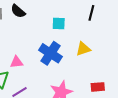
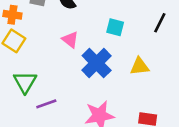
pink triangle: (16, 62) -> (70, 40), moved, turned 32

